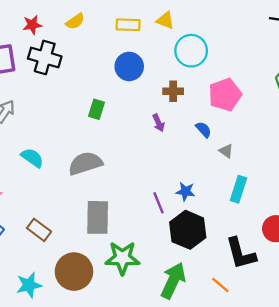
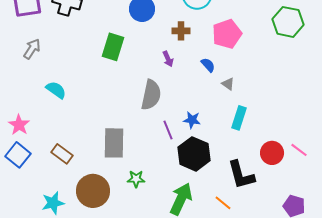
green rectangle: (97, 109) -> (113, 47), size x1.5
gray semicircle: (85, 163) -> (151, 95), moved, turned 120
green star: (122, 258) -> (136, 179), size x0.6

